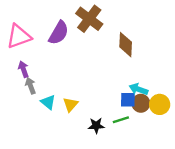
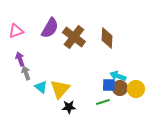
brown cross: (89, 19) -> (74, 37), moved
pink triangle: (19, 36) -> (16, 31), size x0.7
yellow triangle: (70, 104) -> (60, 89), size x1.5
black star: (96, 126) -> (69, 107), moved

